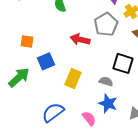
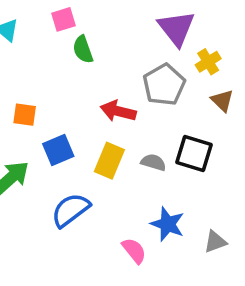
yellow rectangle: (73, 78) -> (109, 161), moved
gray semicircle: (106, 81) -> (153, 162), moved
blue semicircle: (53, 112) -> (71, 210), moved

